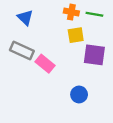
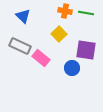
yellow square: (76, 35) -> (59, 34), moved, turned -35
blue circle: (79, 94) -> (72, 68), moved

